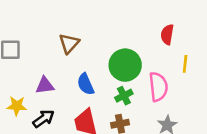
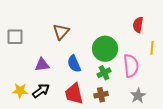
yellow star: (17, 106) -> (20, 91), moved

